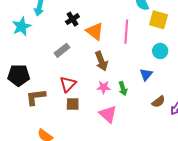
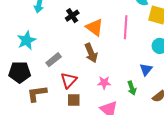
cyan star: (22, 26) -> (26, 40), moved
gray rectangle: (62, 50) -> (54, 60), moved
brown arrow: (101, 61) -> (91, 53), moved
green arrow: (123, 89) -> (132, 88), moved

